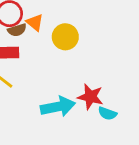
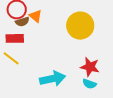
yellow circle: (65, 37) -> (80, 26), moved, size x1.4
red star: (90, 97) -> (90, 67), moved

